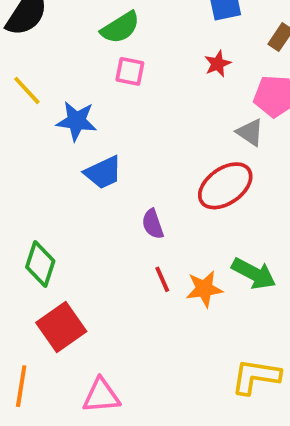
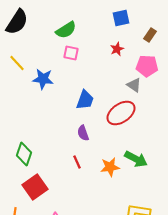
blue trapezoid: (103, 172) -> (85, 100), moved, turned -45
red line: (162, 279) -> (77, 162), moved

